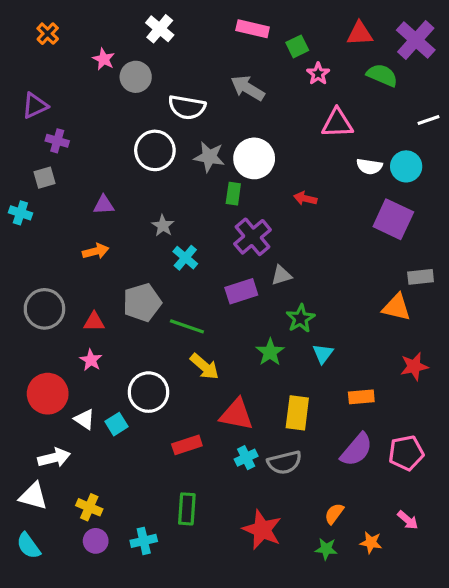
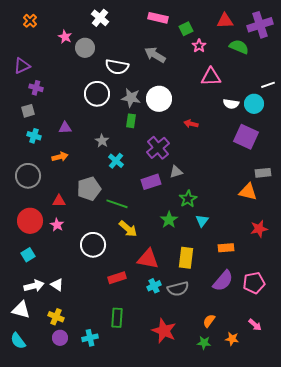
purple cross: (416, 40) -> (260, 25), turned 30
white line: (429, 120) -> (268, 85), moved
green rectangle: (233, 194) -> (131, 121), moved
cyan cross: (20, 213) -> (34, 136), moved
gray circle: (44, 309) -> (28, 176), moved
red circle: (48, 394) -> (30, 221), moved
white triangle: (84, 419) -> (57, 285), moved
cyan square: (116, 424) -> (28, 255), moved

